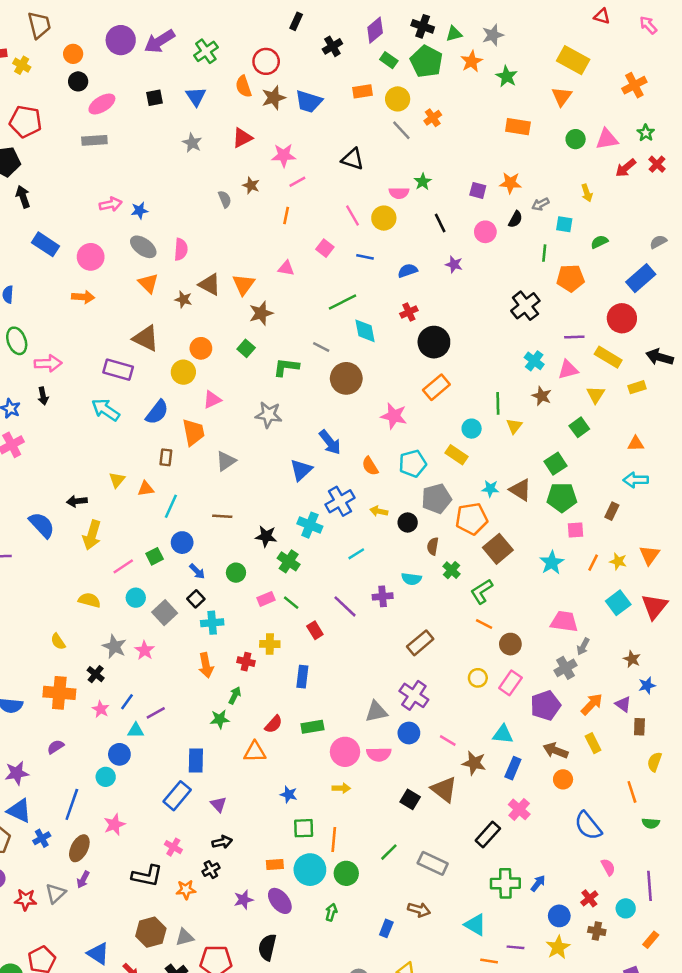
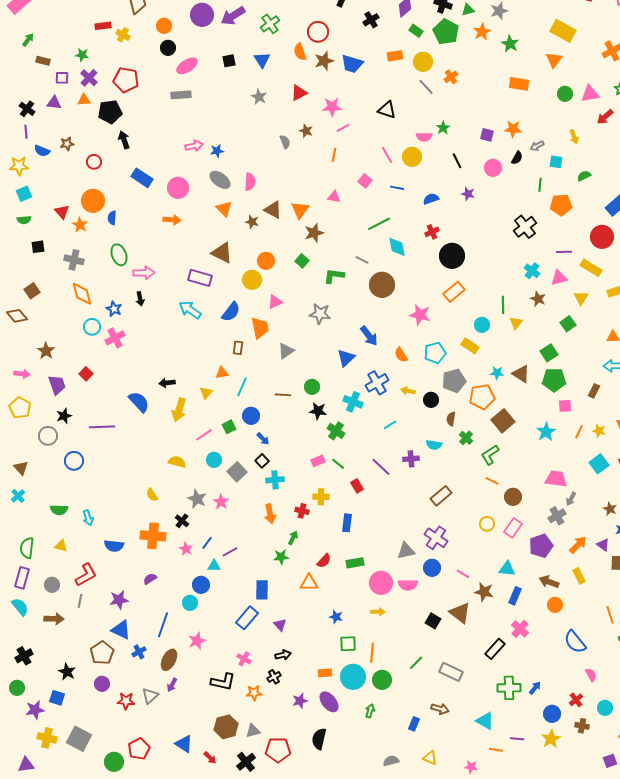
yellow triangle: (117, 480) -> (206, 393), moved
green circle: (236, 573) -> (312, 387), moved

